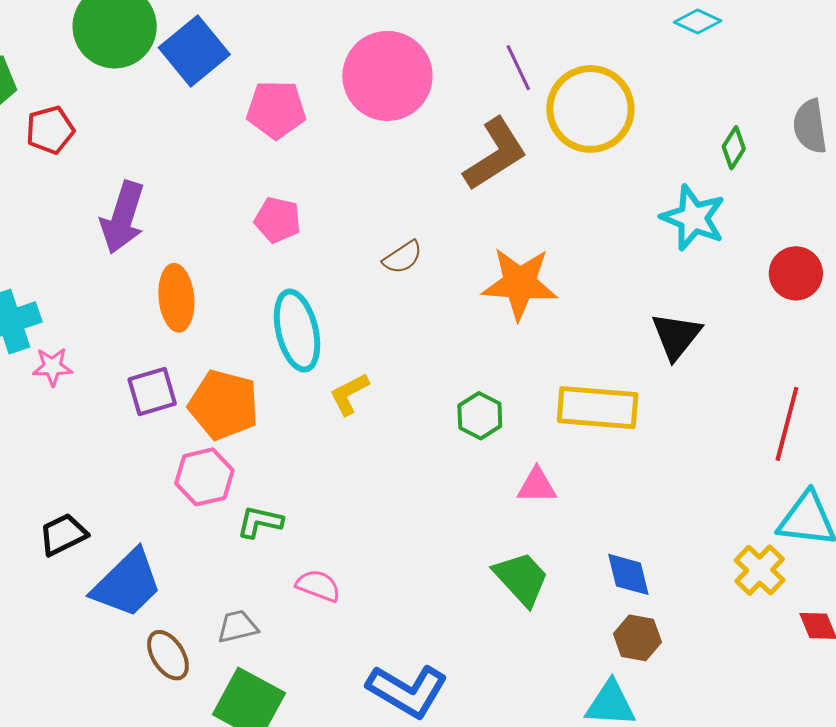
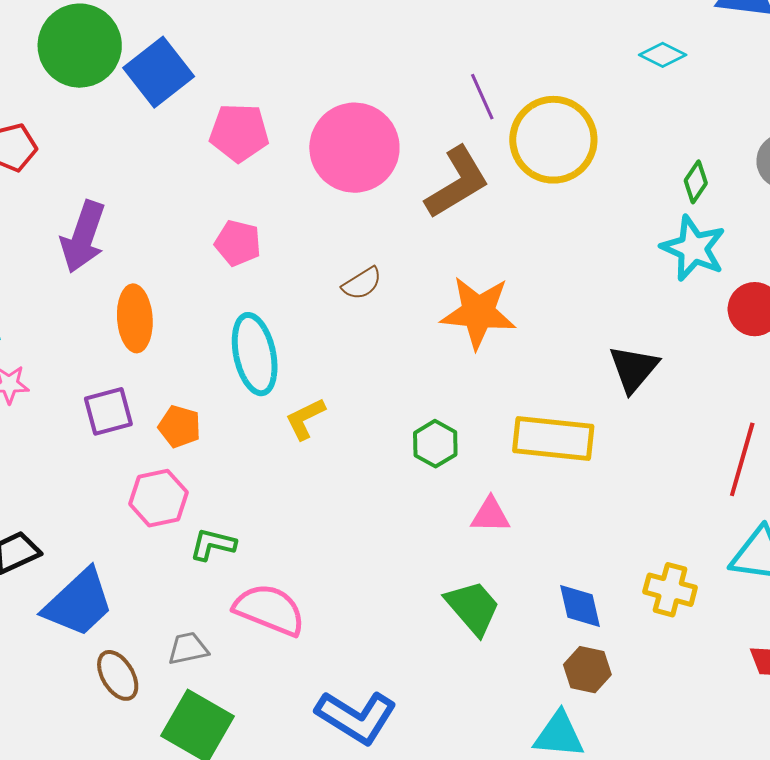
pink circle: (387, 76) -> (354, 148), moved
cyan star: (693, 218) -> (693, 248), moved
orange pentagon: (224, 405) -> (179, 427), size x0.6
yellow cross: (760, 570) -> (670, 590), moved, turned -30
pink semicircle: (318, 586) -> (269, 610), size x1.6

